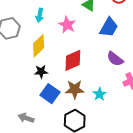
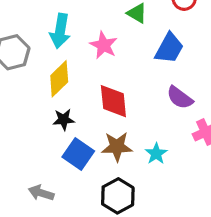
cyan arrow: (40, 15) -> (60, 31), size x1.5
red diamond: (73, 60) -> (113, 101), turned -70

